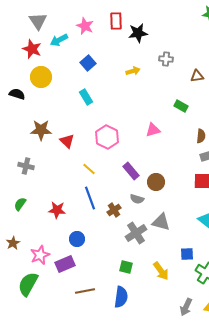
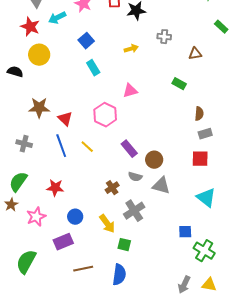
cyan rectangle: (86, 97) -> (93, 68), moved
pink triangle: (153, 130) -> (130, 91), moved
blue line: (90, 198) -> (61, 146), moved
green semicircle: (20, 204) -> (18, 182), size x1.5
gray triangle: (161, 222) -> (161, 186), moved
brown star: (13, 243) -> (11, 205), moved
pink star: (40, 255) -> (36, 217), moved
yellow arrow: (161, 271) -> (107, 224), moved

